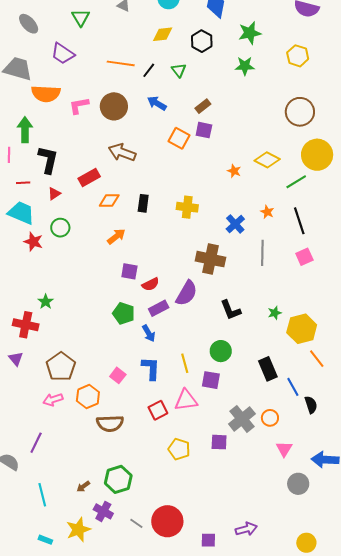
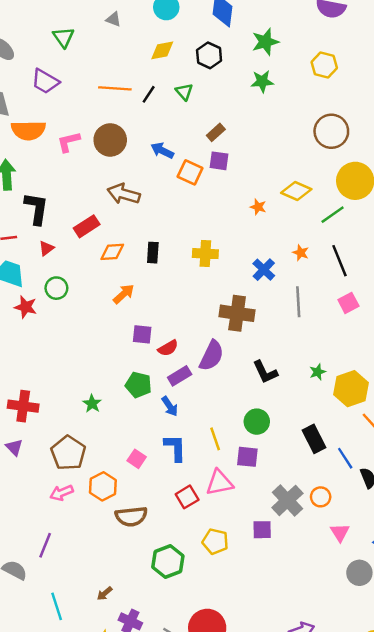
blue arrow: (157, 103) -> (162, 151), moved
green star: (46, 302) -> (92, 404), moved
green hexagon: (118, 479) -> (168, 561), moved

